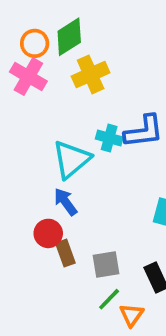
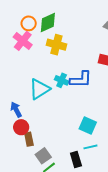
yellow cross: (91, 74) -> (56, 45), turned 30
blue arrow: (65, 202) -> (16, 110), moved
gray square: (106, 264) -> (43, 156), moved, turned -35

